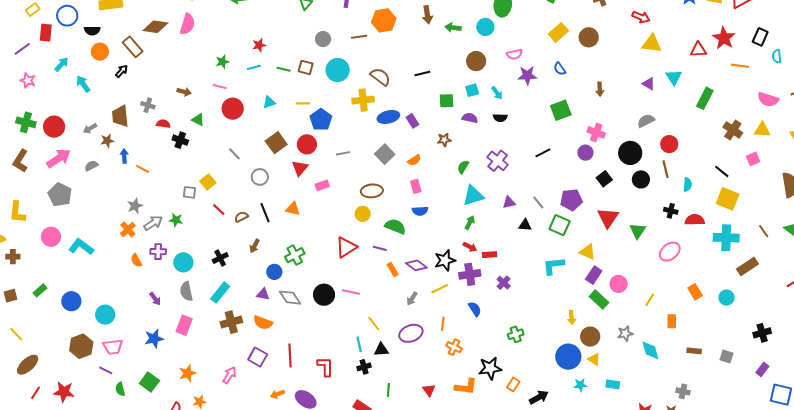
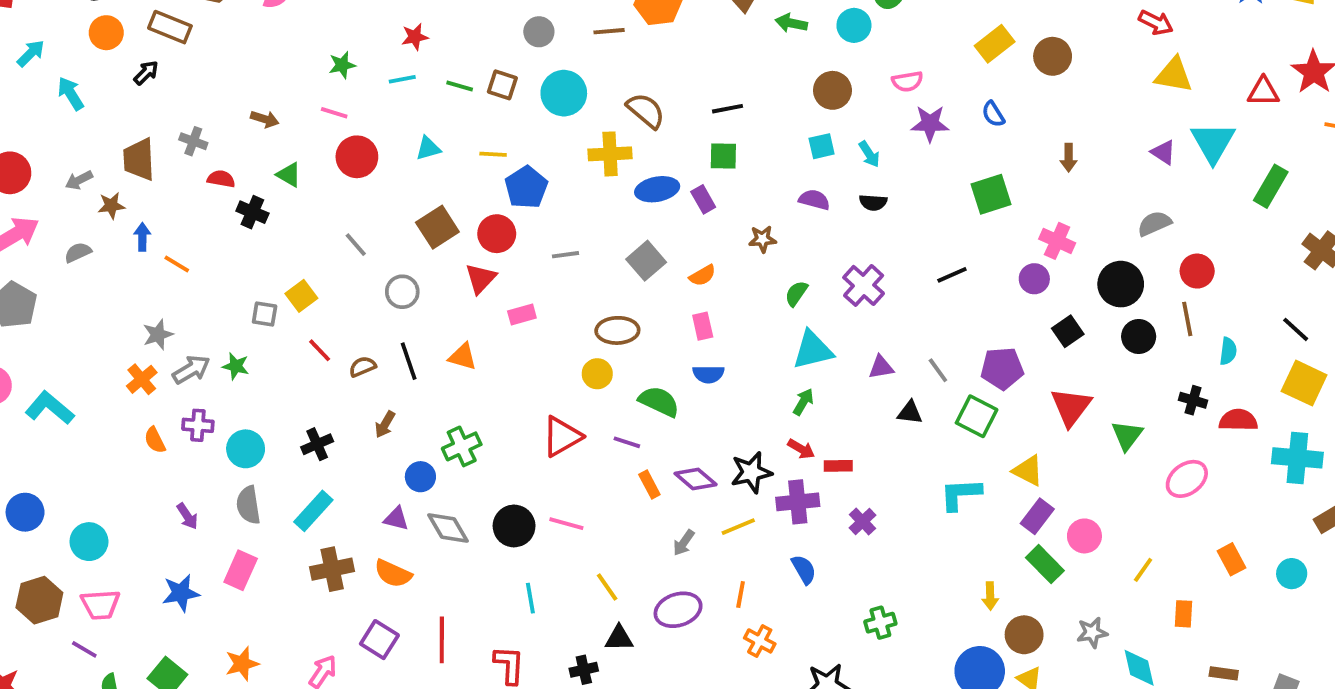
brown rectangle: (133, 47) -> (170, 27), turned -30
cyan triangle: (674, 77) -> (1213, 142), size x1.4
green square: (446, 101) -> (723, 156), moved
cyan line: (359, 344) -> (530, 598), moved

